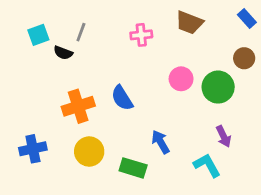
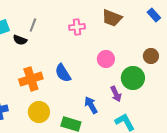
brown circle: (244, 58) -> (151, 56), moved
green circle: (218, 87) -> (133, 78), moved
purple arrow: (224, 136) -> (116, 94), moved

